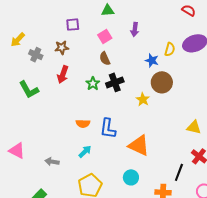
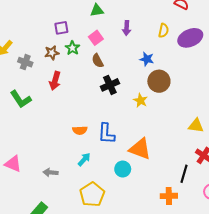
yellow semicircle: (170, 49) -> (163, 30), moved
green star: (93, 84) -> (72, 48), moved
cyan circle: (131, 177) -> (123, 169), moved

